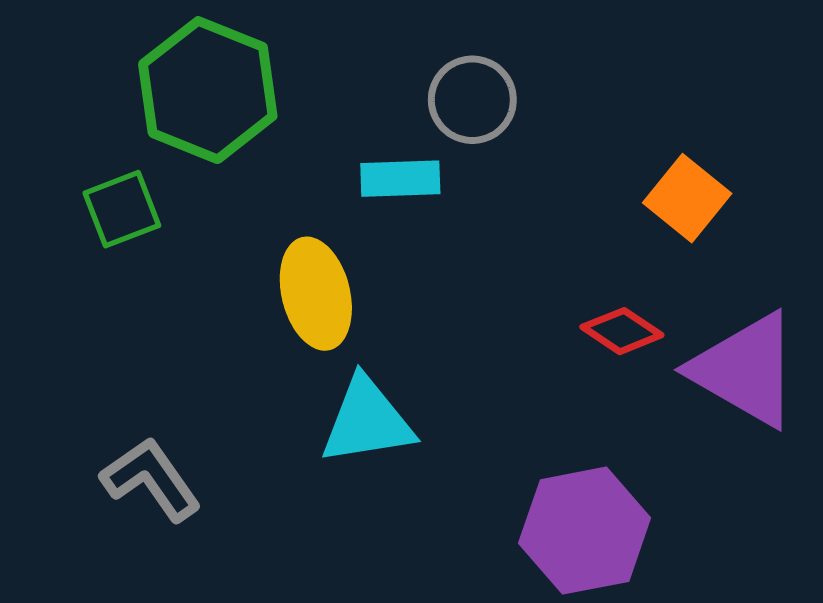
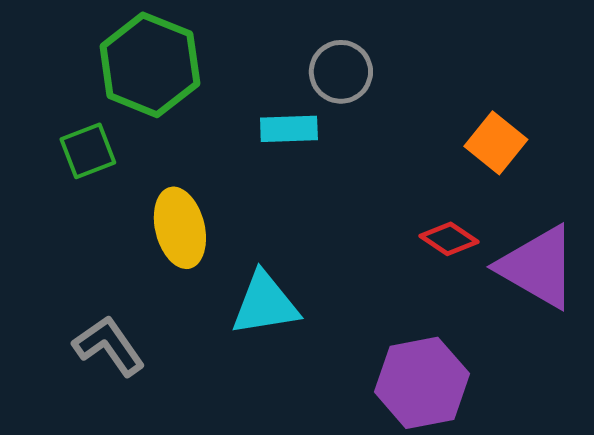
yellow ellipse: (316, 294) -> (180, 228), moved

